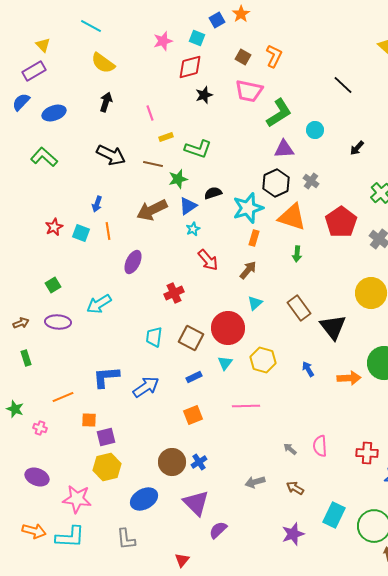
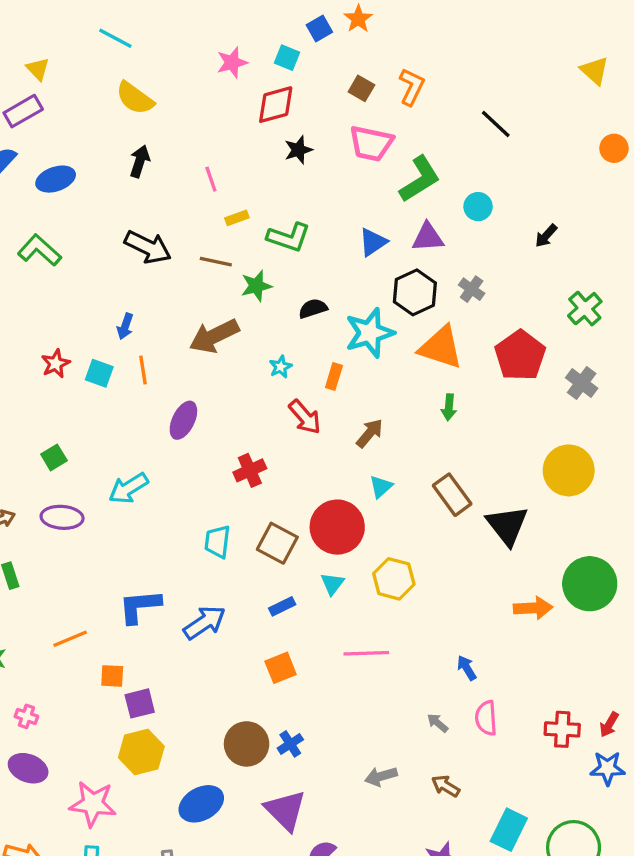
black line: (343, 85) -> (496, 124), moved
blue triangle: (188, 206) -> (373, 242), moved
orange rectangle: (254, 238) -> (334, 377), moved
blue arrow: (308, 369) -> (467, 668), moved
pink cross: (40, 428) -> (26, 716), moved

